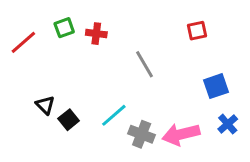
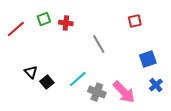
pink arrow: (181, 134) -> (124, 92), turned -120

